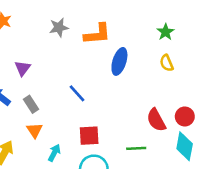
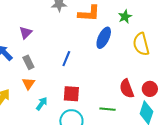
green star: (166, 32) -> (125, 17), moved
yellow semicircle: (167, 63) -> (141, 44), size x1.6
blue line: (77, 93) -> (66, 59), turned 56

